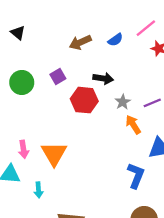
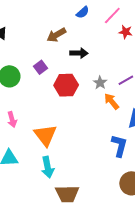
blue semicircle: (115, 40) -> (83, 12), moved
black arrow: (103, 78) -> (79, 53), moved
pink arrow: (23, 149) -> (12, 119), moved
cyan arrow: (39, 190) -> (48, 167), moved, size x1.5

